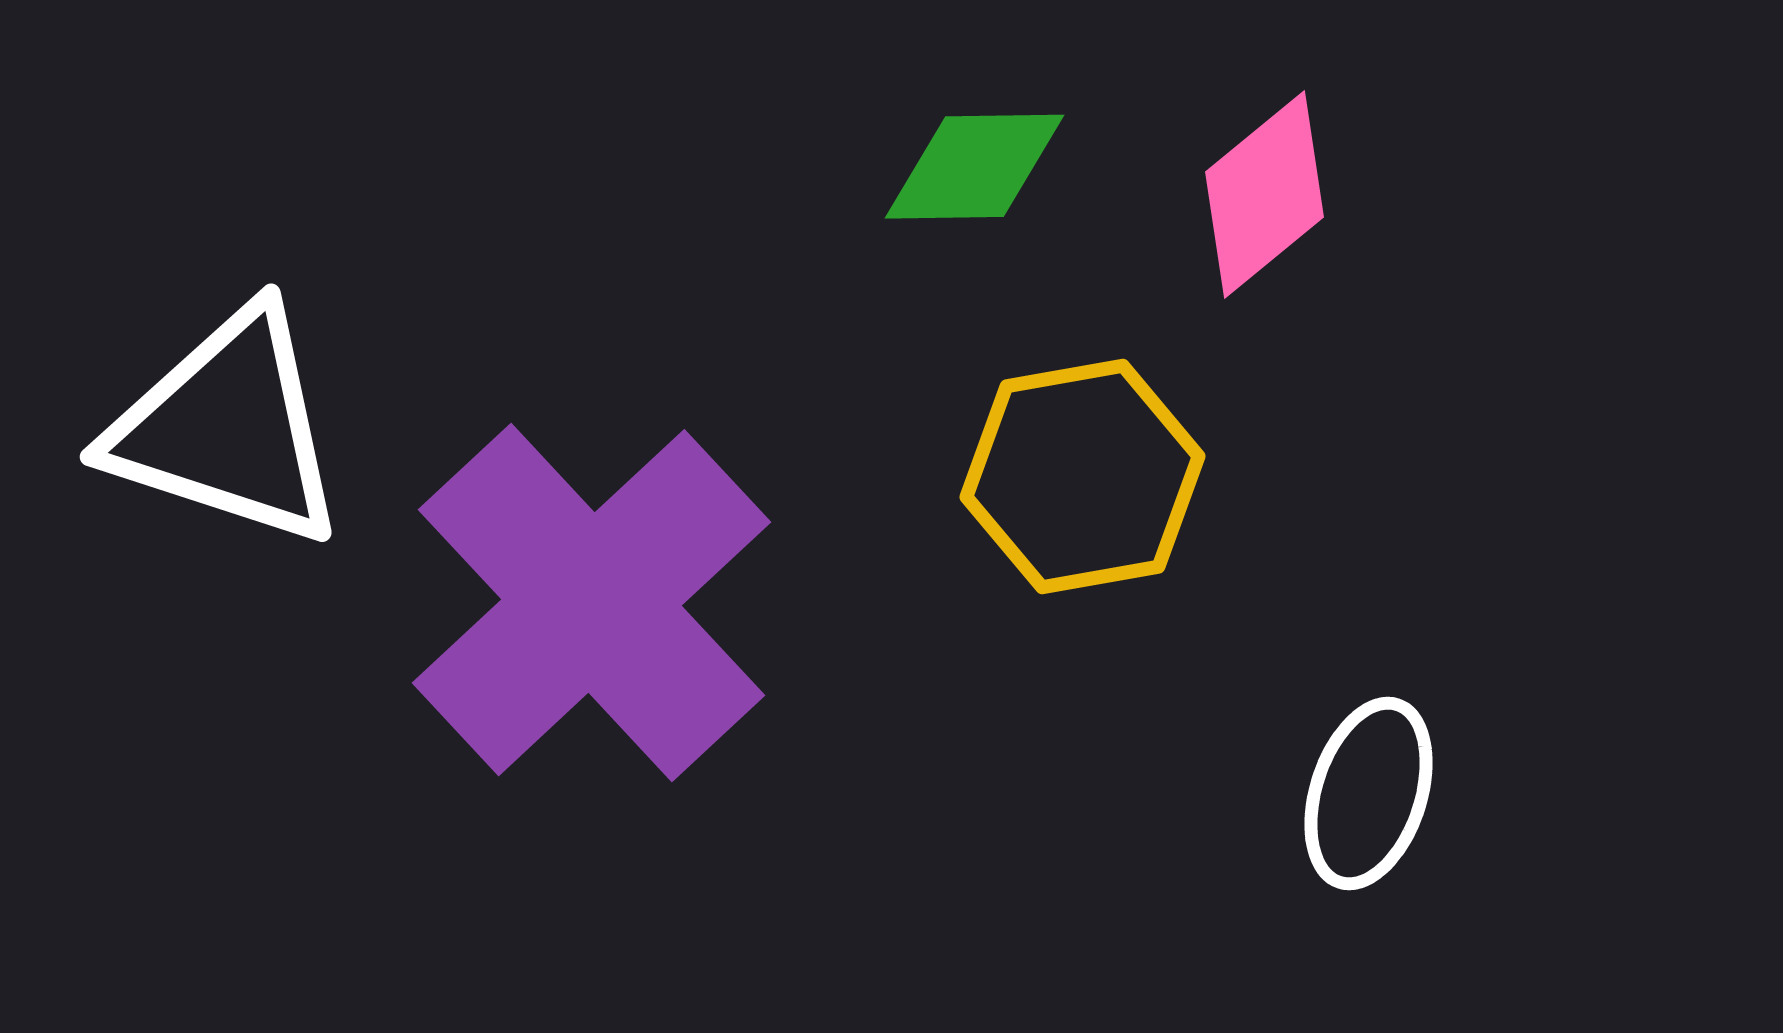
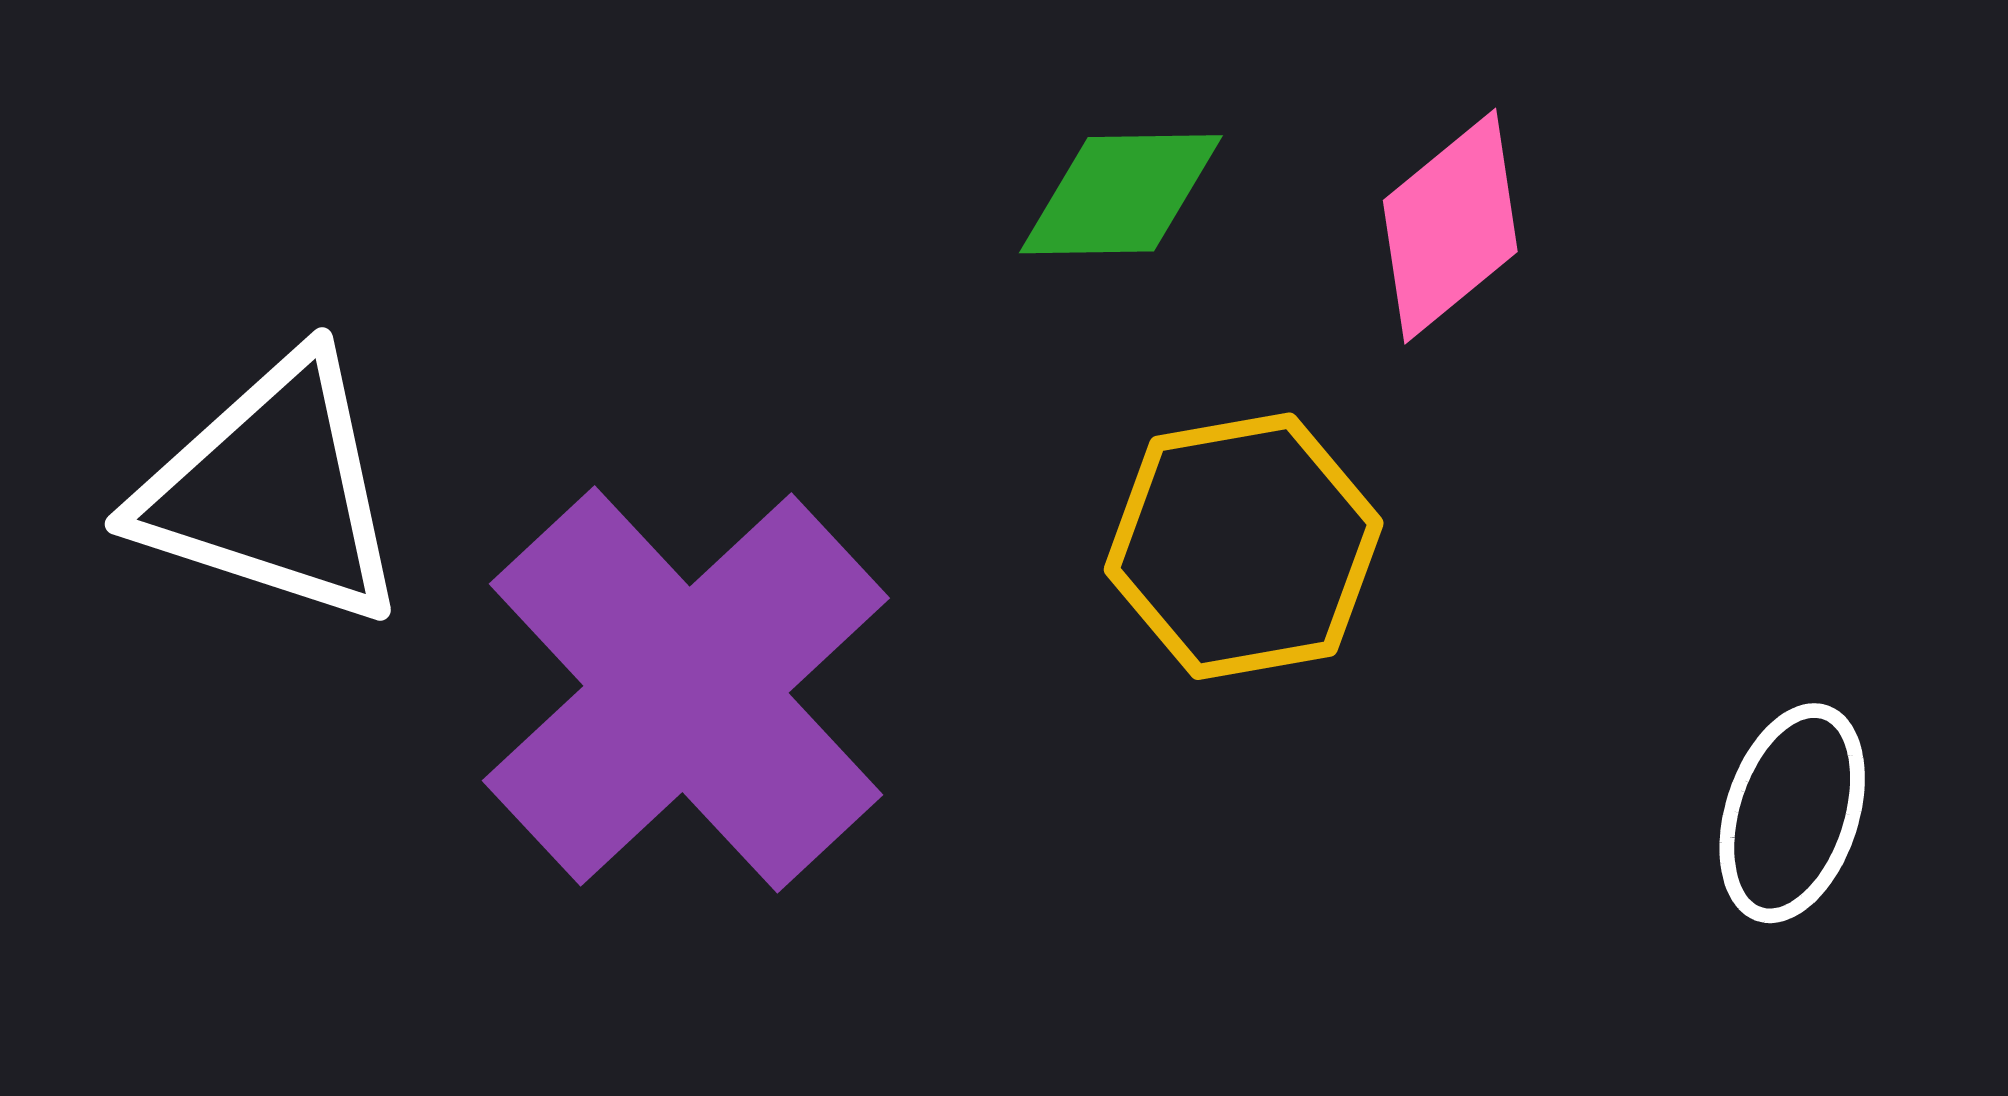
white ellipse: (1368, 794) -> (1792, 813), moved

